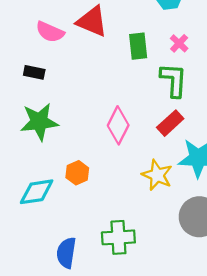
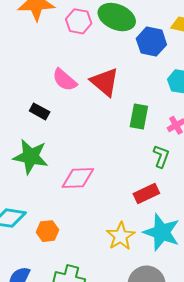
green L-shape: (174, 80) -> (161, 156), size x0.7
pink diamond: (118, 125) -> (78, 178), moved, turned 44
orange hexagon: (77, 173) -> (48, 231), moved

